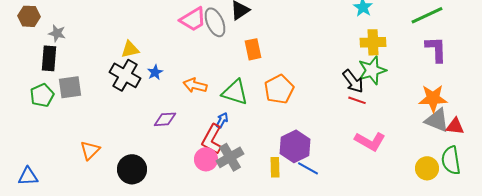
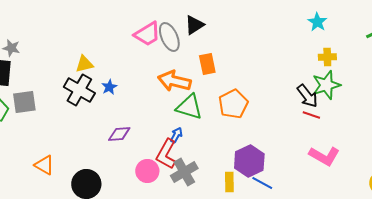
yellow cross: (373, 42) -> (327, 57), size x0.7
orange arrow: (195, 85) -> (174, 81), moved, size x1.4
orange triangle: (90, 150) -> (44, 165), turned -45
pink circle: (206, 159) -> (147, 171), moved

